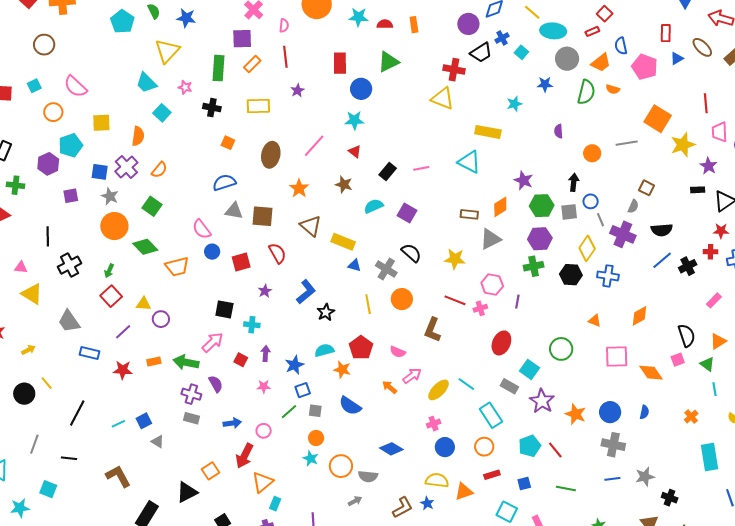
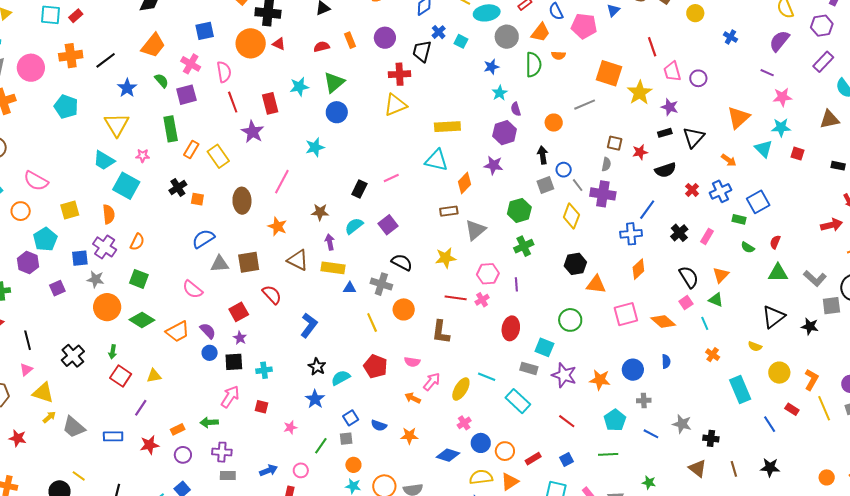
green semicircle: (154, 11) -> (162, 81), moved
cyan star: (358, 17) -> (299, 87), moved
blue star: (186, 18) -> (127, 88), turned -30
purple circle: (468, 24) -> (385, 38), moved
pink semicircle: (284, 25) -> (224, 72), size x1.5
black trapezoid: (481, 53) -> (422, 51), turned 150
red rectangle: (340, 63) -> (270, 103), moved
orange rectangle: (252, 64) -> (191, 150), moved
blue circle: (361, 89) -> (337, 112), moved
purple star: (297, 90) -> (253, 132), size x1.6
yellow triangle: (443, 98) -> (395, 105), turned -30
cyan star: (514, 104) -> (500, 93), moved
yellow rectangle: (258, 106) -> (218, 156), turned 70
black cross: (212, 108) -> (178, 187), moved, turned -30
cyan square: (162, 113) -> (126, 186), size x1.5
red triangle: (355, 152) -> (279, 44), moved
green hexagon: (542, 206) -> (519, 210), moved
orange diamond: (500, 207) -> (464, 183), moved
purple square: (407, 213) -> (388, 225), turned 36
black semicircle: (662, 230) -> (665, 170), moved
red star: (721, 231) -> (640, 152), moved
black line: (48, 236) -> (28, 340), moved
purple hexagon: (540, 239) -> (505, 133), moved
blue circle: (212, 252) -> (210, 353), moved
red cross: (710, 252) -> (692, 190), turned -32
black cross: (688, 266) -> (679, 233), moved
pink triangle: (21, 267) -> (26, 370), turned -32
black hexagon: (571, 275) -> (575, 264), moved
blue cross: (608, 276) -> (631, 234), moved
purple star: (265, 291) -> (240, 338), moved
black star: (326, 312) -> (317, 367), moved
purple circle: (161, 319) -> (183, 455), moved
gray trapezoid: (69, 321) -> (74, 427), moved
orange triangle: (595, 321) -> (596, 285), size x1.5
yellow arrow: (28, 350) -> (49, 417), moved
purple arrow: (266, 354) -> (330, 242), moved
green arrow: (186, 362) -> (209, 422), size x0.7
orange star: (342, 370) -> (409, 436), moved
purple semicircle: (216, 384) -> (208, 331), moved
cyan line: (714, 389) -> (705, 323), moved
blue square: (303, 390) -> (351, 418), moved
blue semicircle: (350, 406) -> (379, 425), size x0.7
gray cross: (613, 445) -> (644, 401), size x0.6
cyan pentagon: (530, 446) -> (615, 420), moved
orange circle: (484, 447) -> (505, 451), moved
blue diamond: (391, 449) -> (448, 455), moved
red line: (555, 450) -> (567, 421), moved
gray star: (645, 477) -> (682, 424), turned -30
blue line: (612, 479) -> (651, 434), turned 49

